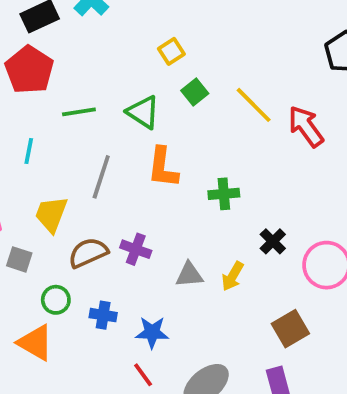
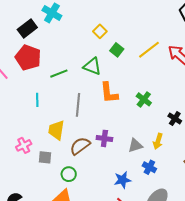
yellow line: (254, 105) -> (149, 50), turned -70
green cross: (224, 194) -> (144, 99), turned -35
blue cross: (103, 315) -> (149, 167), moved, turned 32

